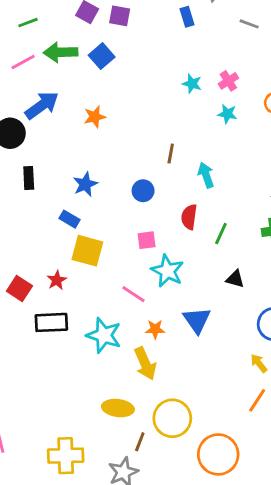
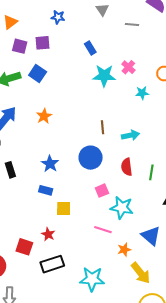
blue rectangle: (187, 17) -> (90, 48), moved
cyan star: (192, 84) -> (104, 76), size x1.6
cyan star: (227, 114) -> (142, 93), moved
cyan arrow: (206, 175) -> (130, 135), turned 114
blue circle: (143, 191) -> (91, 158), size x1.5
yellow square: (87, 251) -> (64, 209), size x0.7
cyan star: (104, 335) -> (92, 279), moved
yellow arrow: (145, 364) -> (141, 273), moved

